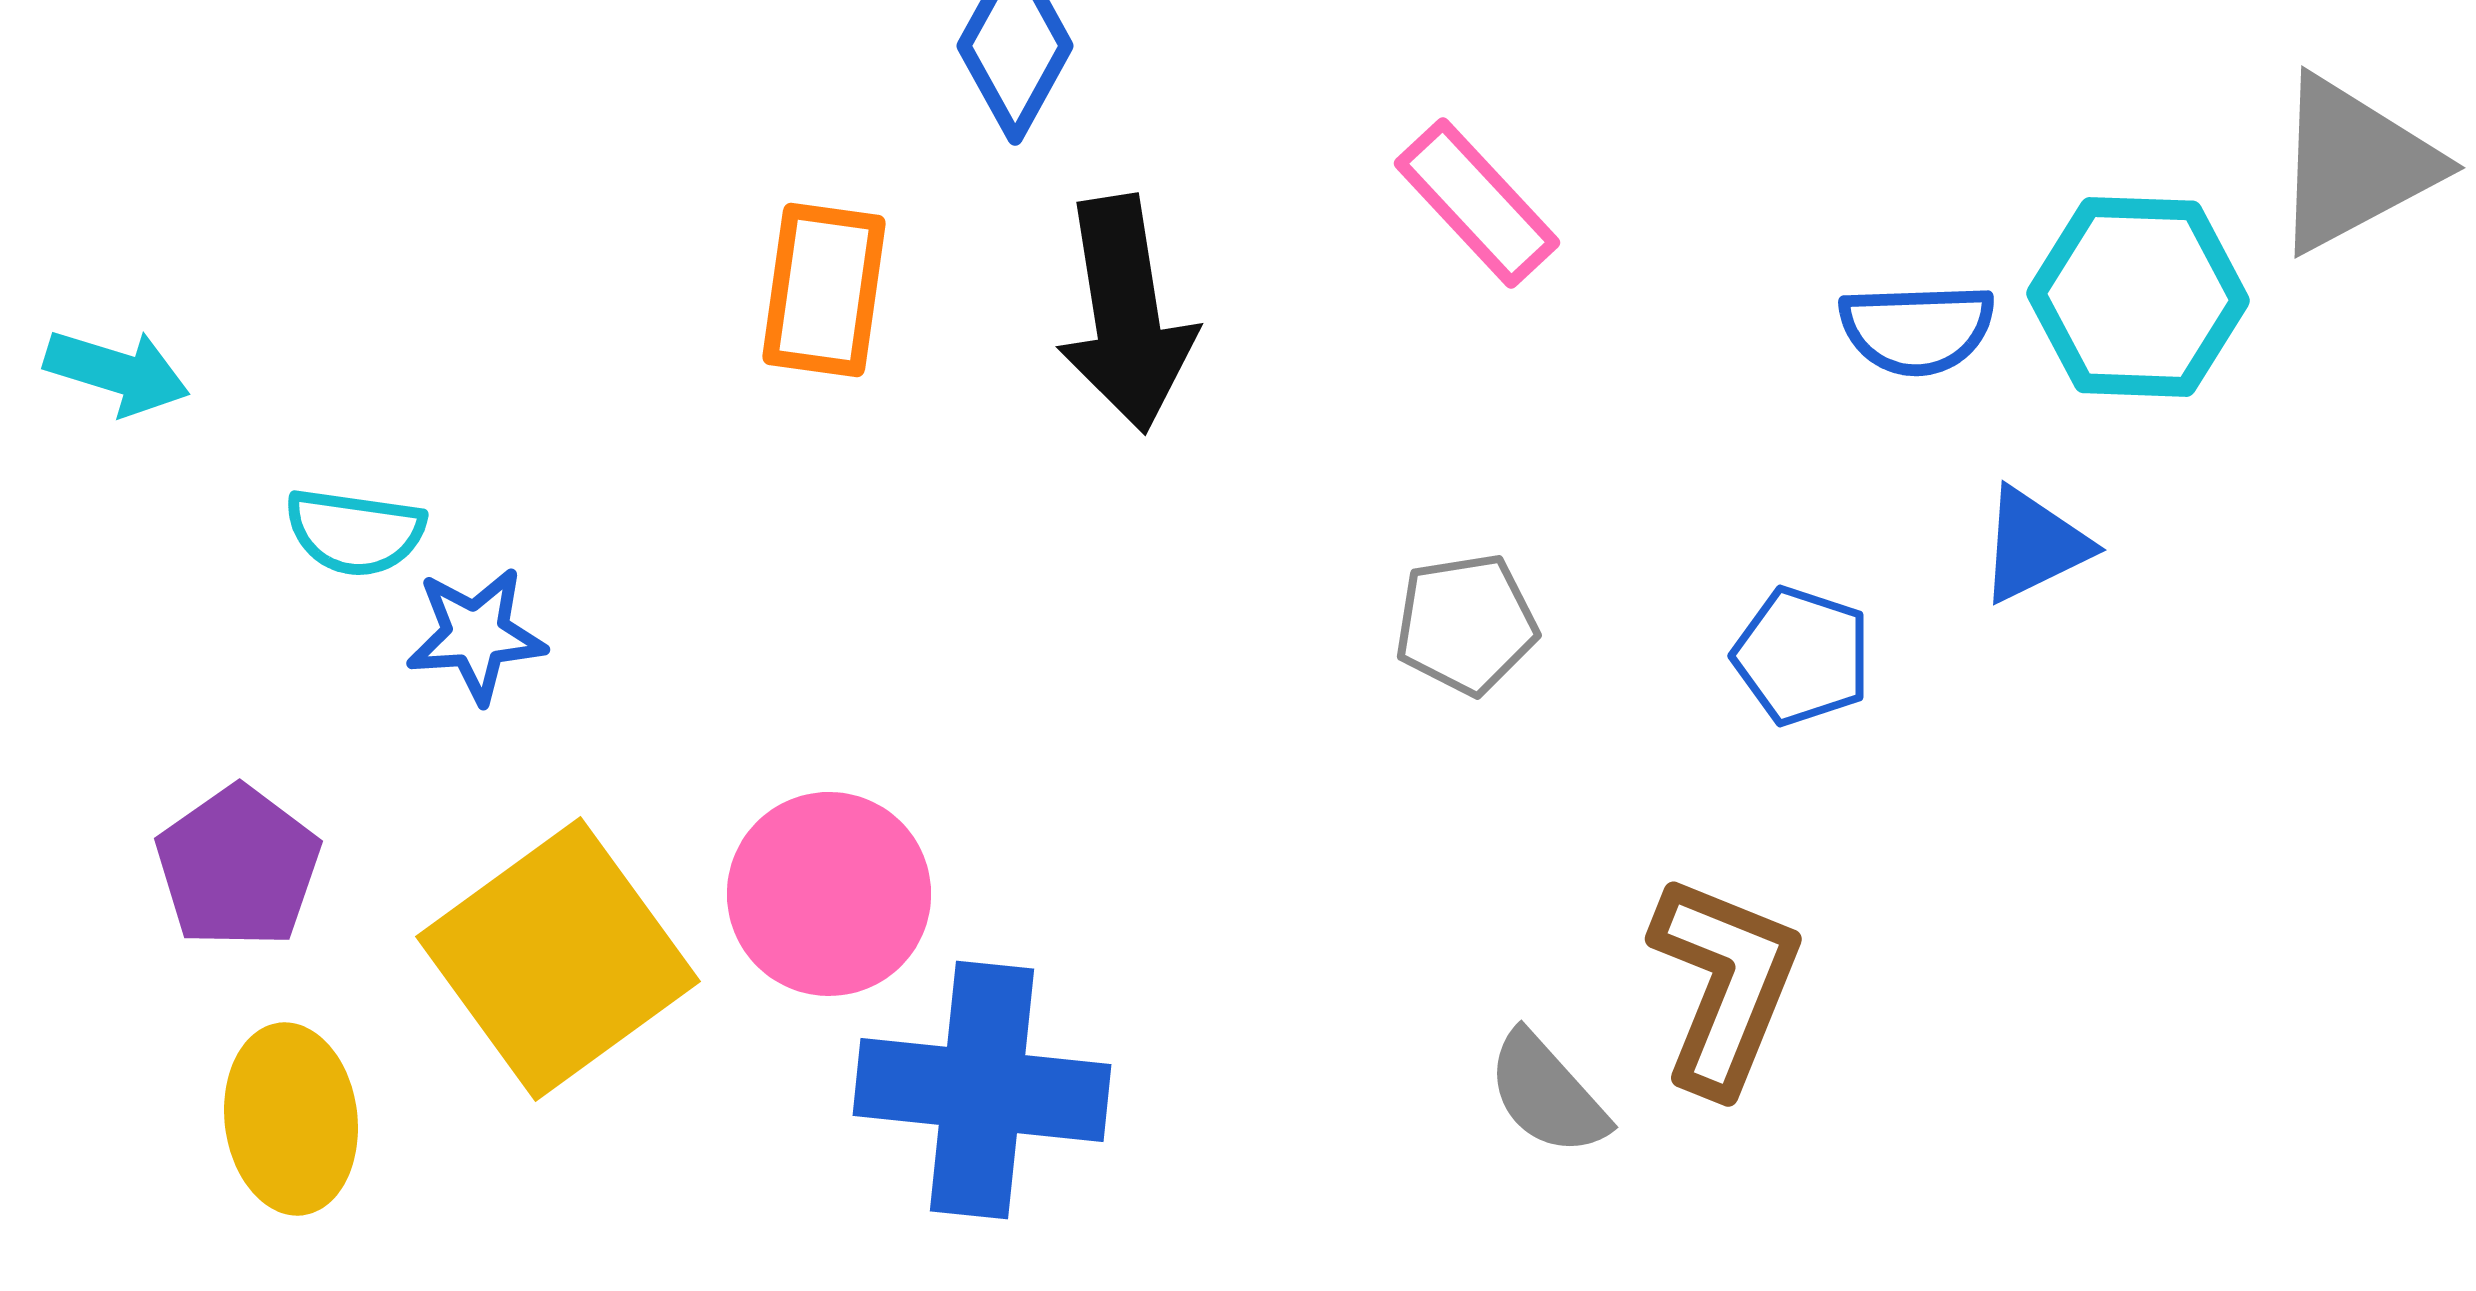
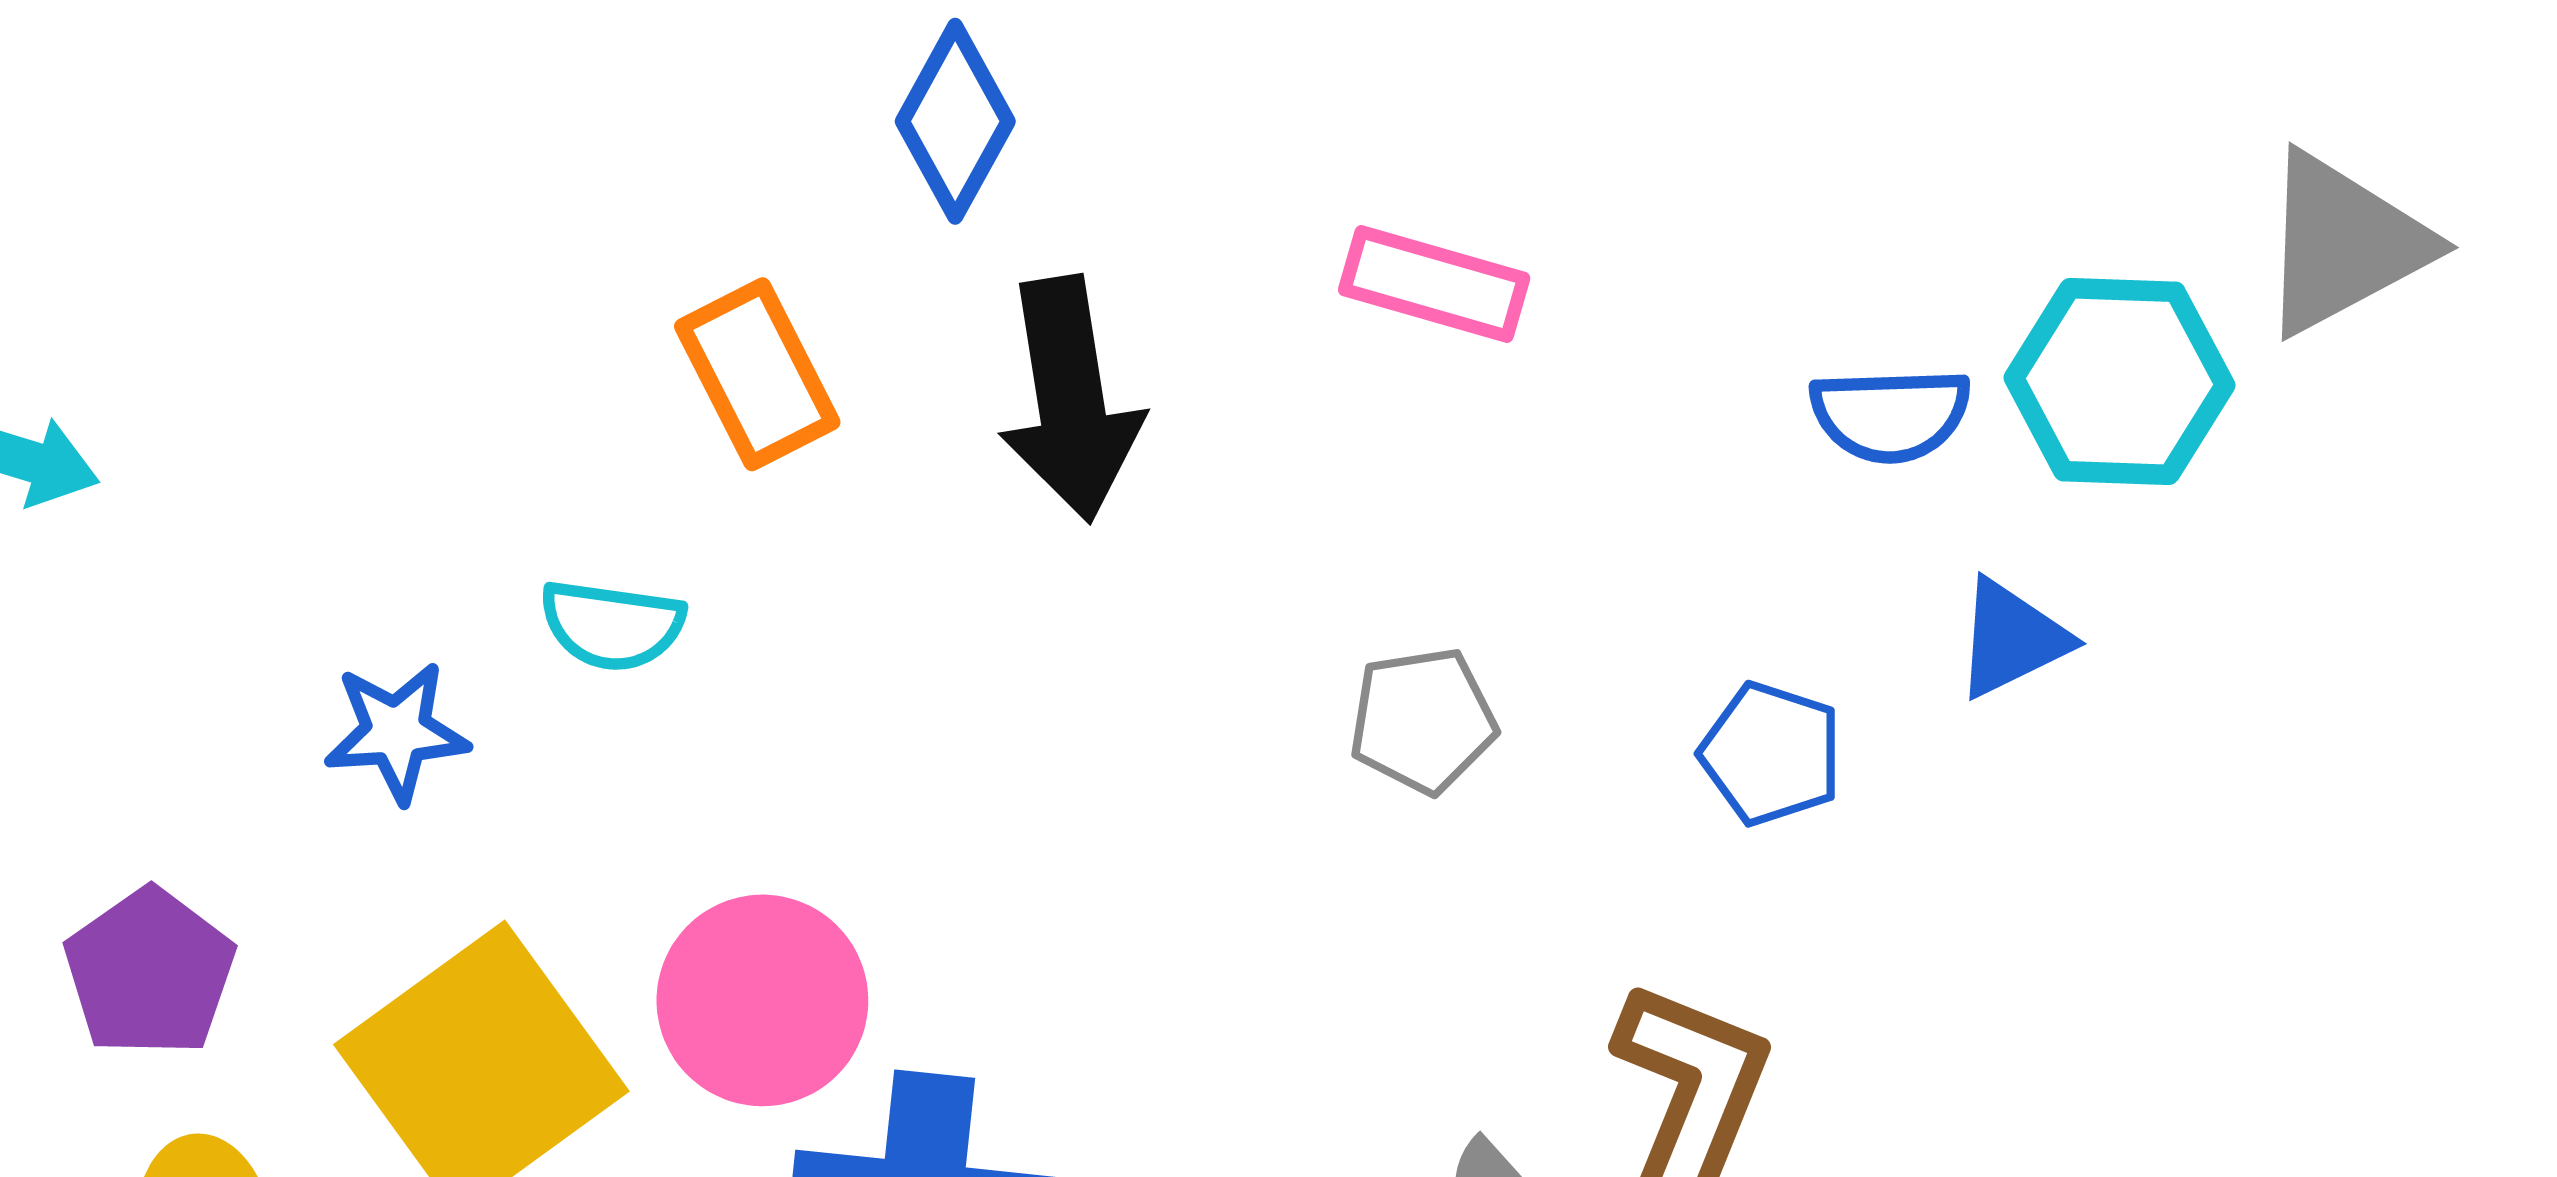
pink rectangle: (1477, 203) -> (1434, 284), turned -31
orange rectangle: (824, 290) -> (757, 374), turned -35
cyan semicircle: (355, 532) -> (612, 625), moved

